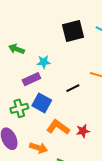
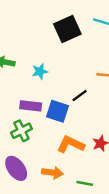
purple rectangle: (31, 79) -> (31, 106), moved, turned 42
blue square: (42, 103) -> (57, 111), moved

